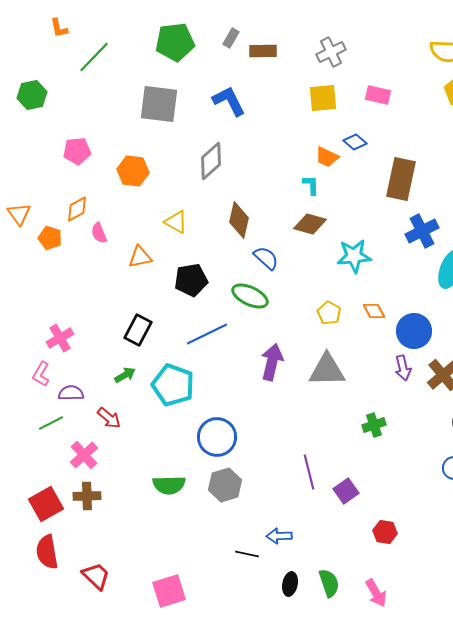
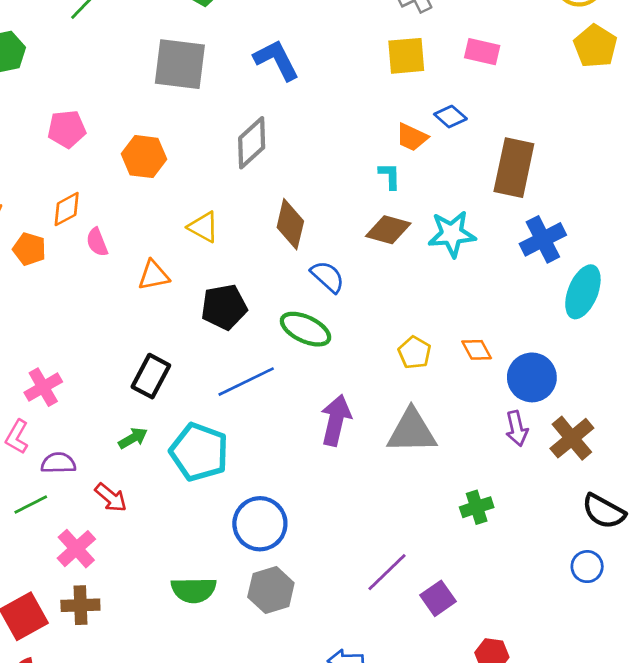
cyan star: (354, 256) -> (452, 234), moved
purple line: (309, 472) -> (387, 572), turned 60

